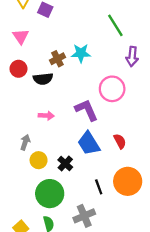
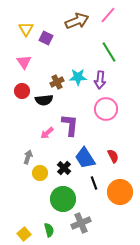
purple arrow: (132, 57) -> (100, 80), moved
purple L-shape: (86, 110) -> (70, 125), moved, turned 30
pink arrow: (46, 116) -> (47, 133), turned 136
black cross: (65, 163) -> (64, 168), moved
black line: (99, 187) -> (94, 183), moved
green circle: (50, 194) -> (63, 199), moved

